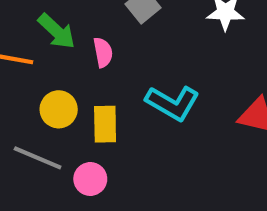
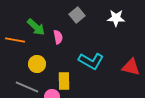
yellow rectangle: (105, 124) -> (64, 81), moved

